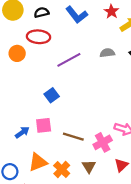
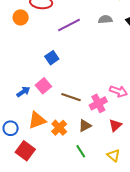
pink square: (44, 125) -> (43, 86), turned -35
brown triangle: (89, 166) -> (85, 126), turned 32

